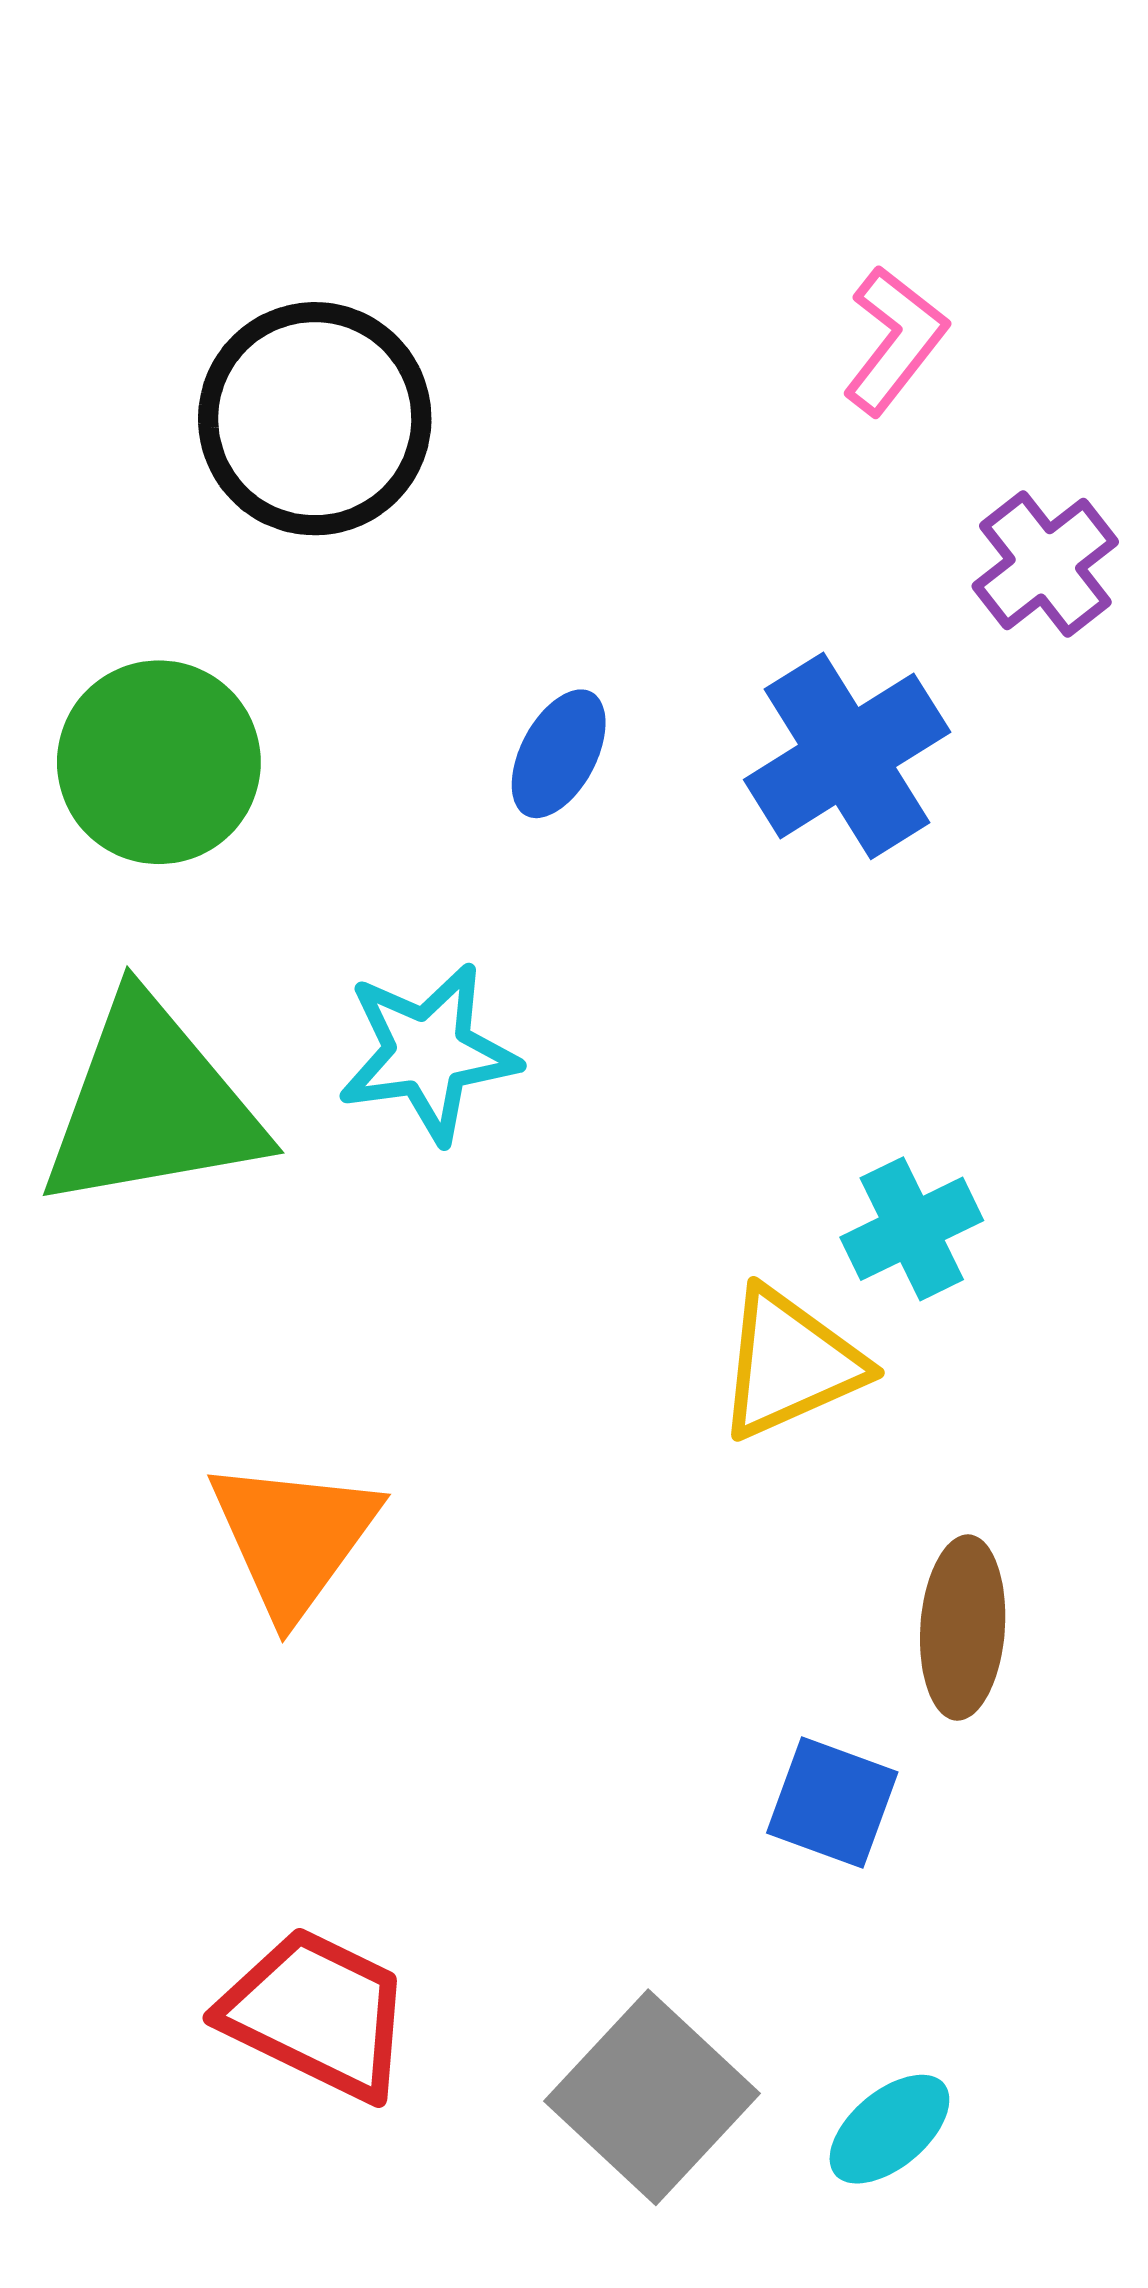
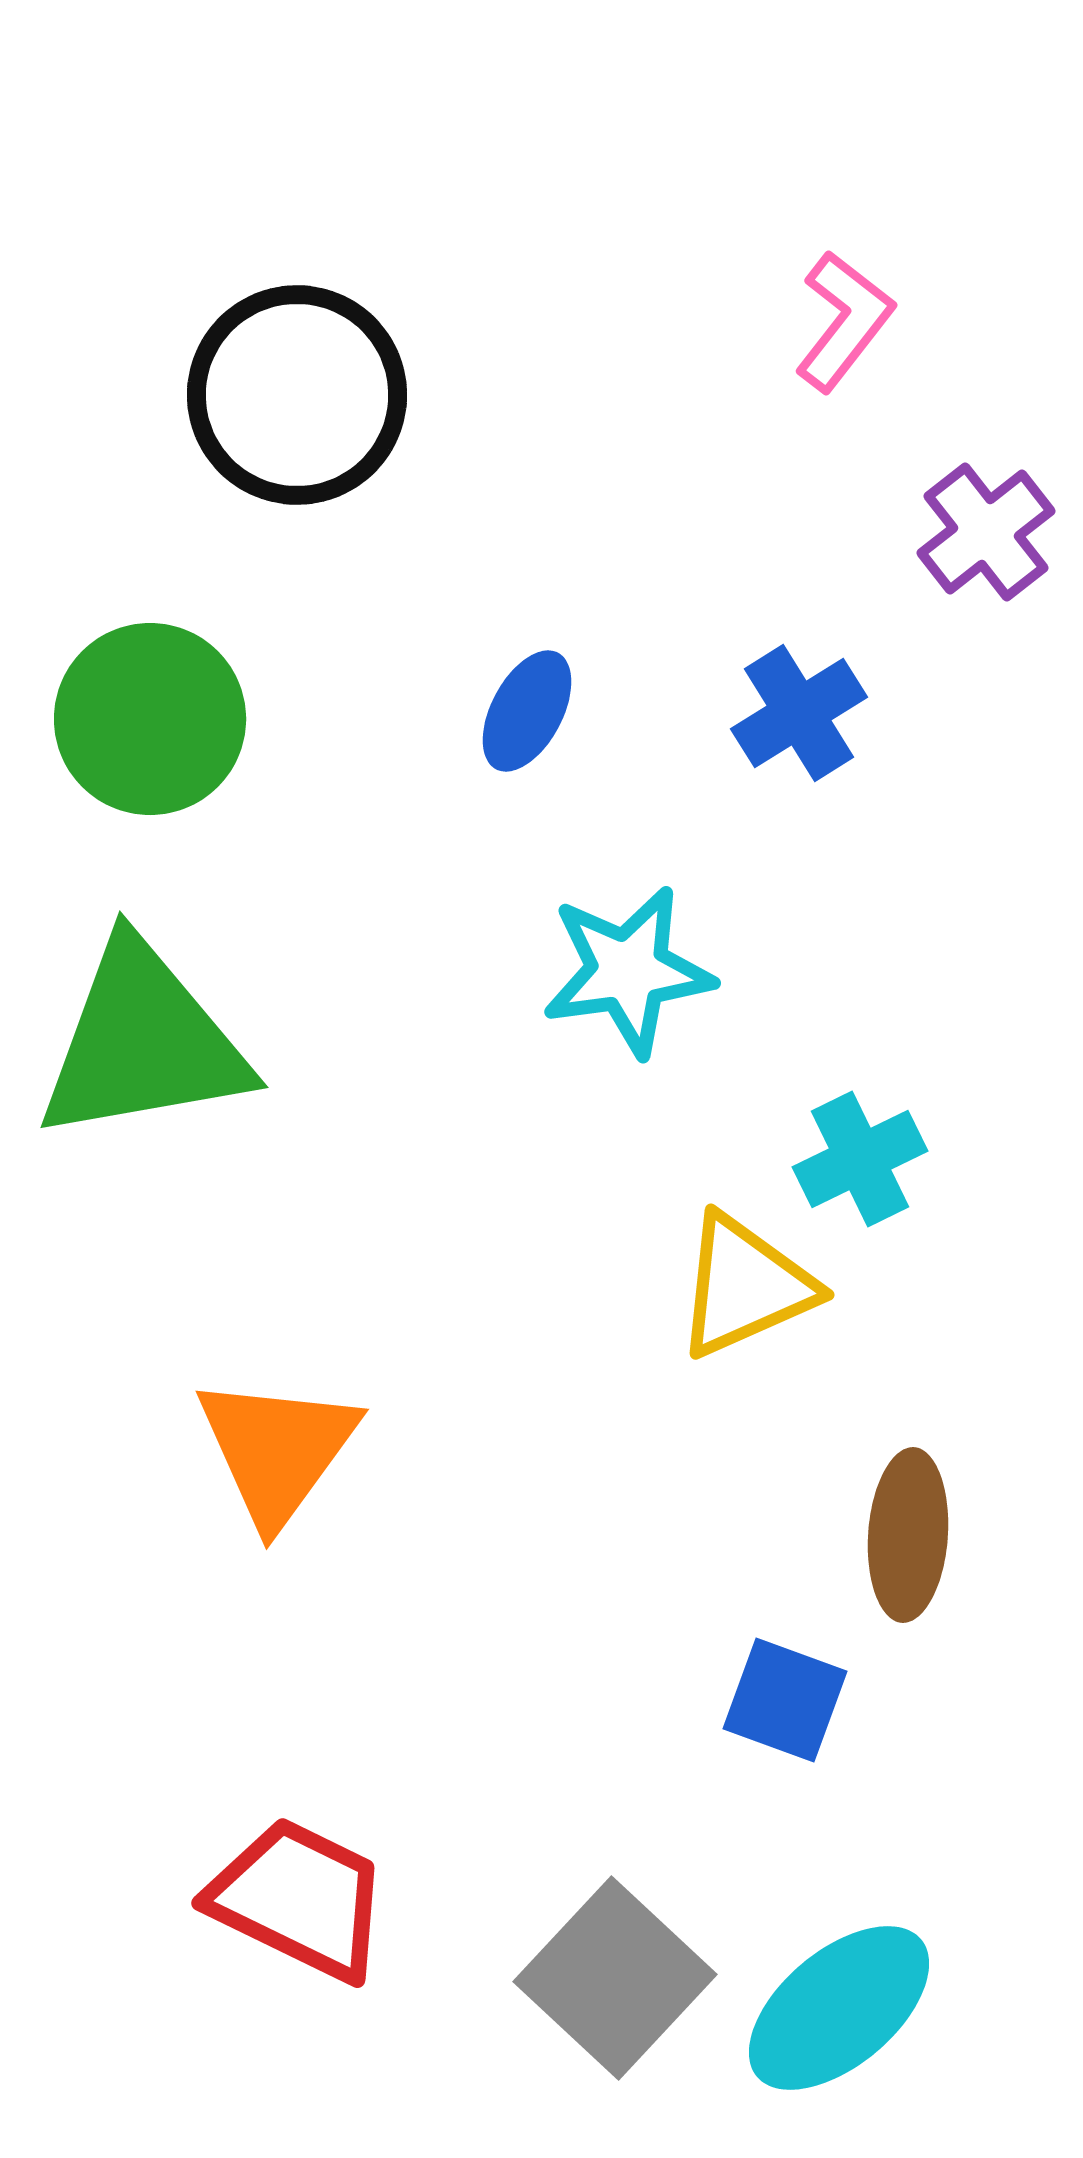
blue cross: (847, 756) -> (799, 713), size x0.7
cyan star: (428, 1053) -> (628, 971), moved
cyan ellipse: (889, 2129) -> (839, 2008), size x1.6

